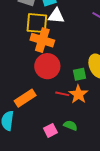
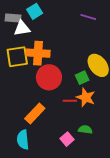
white triangle: (56, 16) -> (22, 28), moved
yellow square: (37, 23) -> (17, 57), moved

